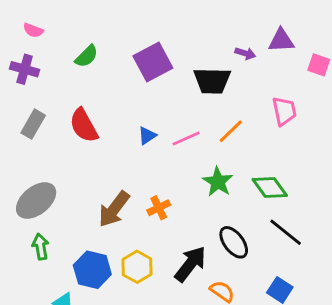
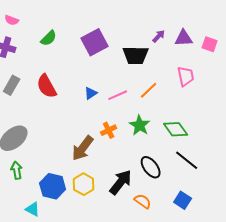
purple triangle: (281, 40) -> (184, 38), moved
purple arrow: (245, 53) -> (159, 36), turned -64
orange cross: (159, 208) -> (109, 130), moved
brown arrow: (114, 209) -> (83, 148), moved

